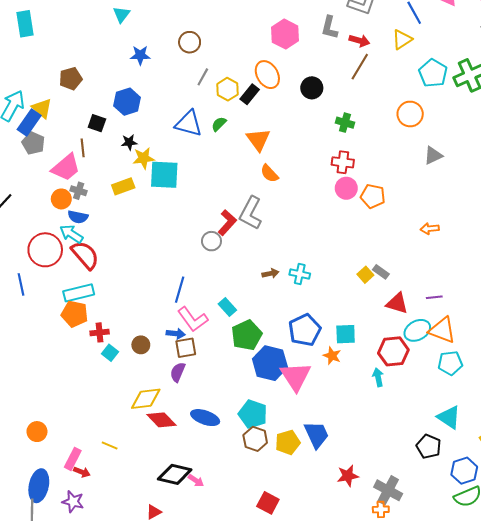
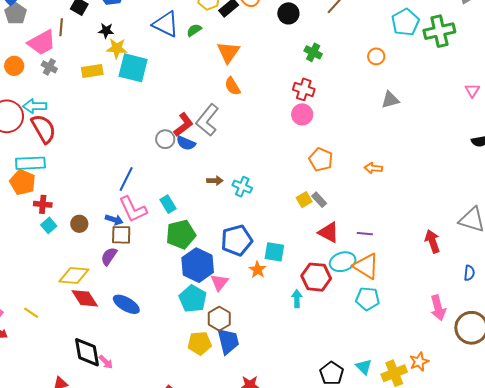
orange circle: (410, 114) -> (376, 56), size x0.7
orange pentagon: (373, 196) -> (321, 160), moved
orange circle: (61, 199) -> (14, 66), moved
blue semicircle: (78, 217) -> (186, 143), moved
cyan arrow: (71, 234) -> (35, 106), turned -45
pink triangle: (296, 376) -> (219, 282), size x0.6
cyan pentagon: (253, 414) -> (193, 299), moved
cyan triangle: (449, 417) -> (364, 367), moved, size x0.7
brown hexagon: (255, 439) -> (219, 319), moved
black diamond: (175, 474) -> (87, 352), turned 56

